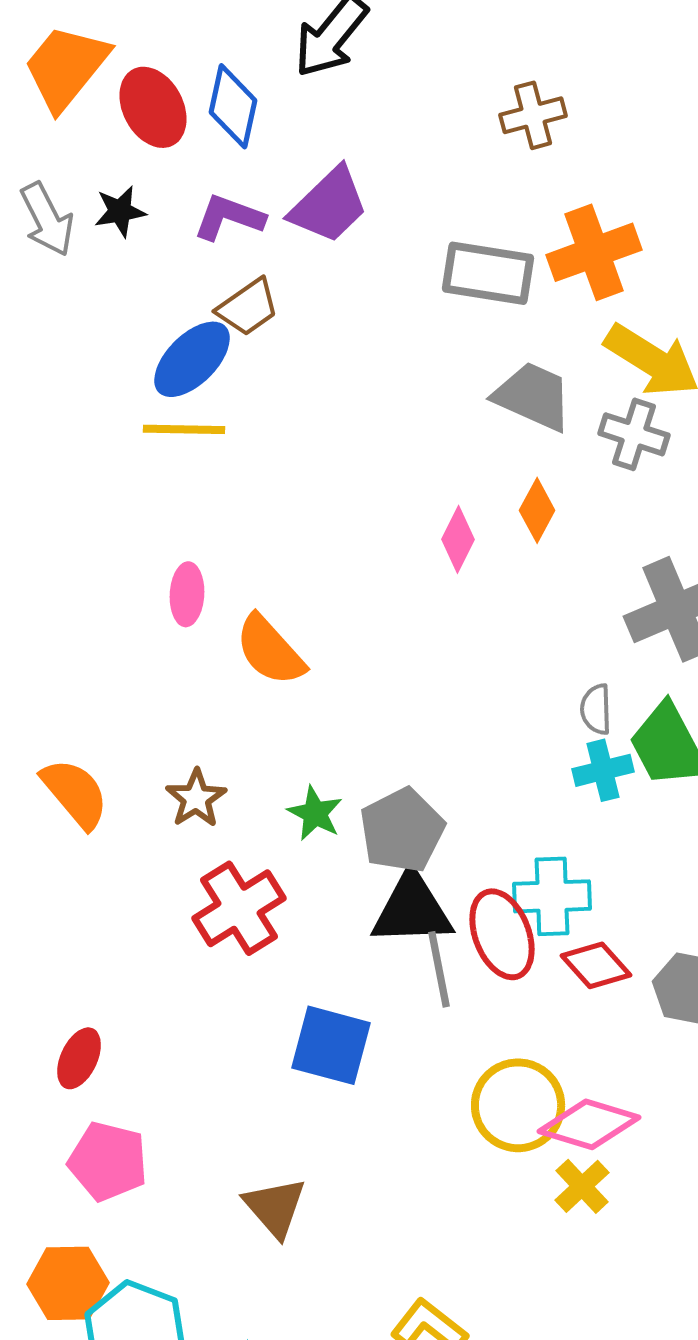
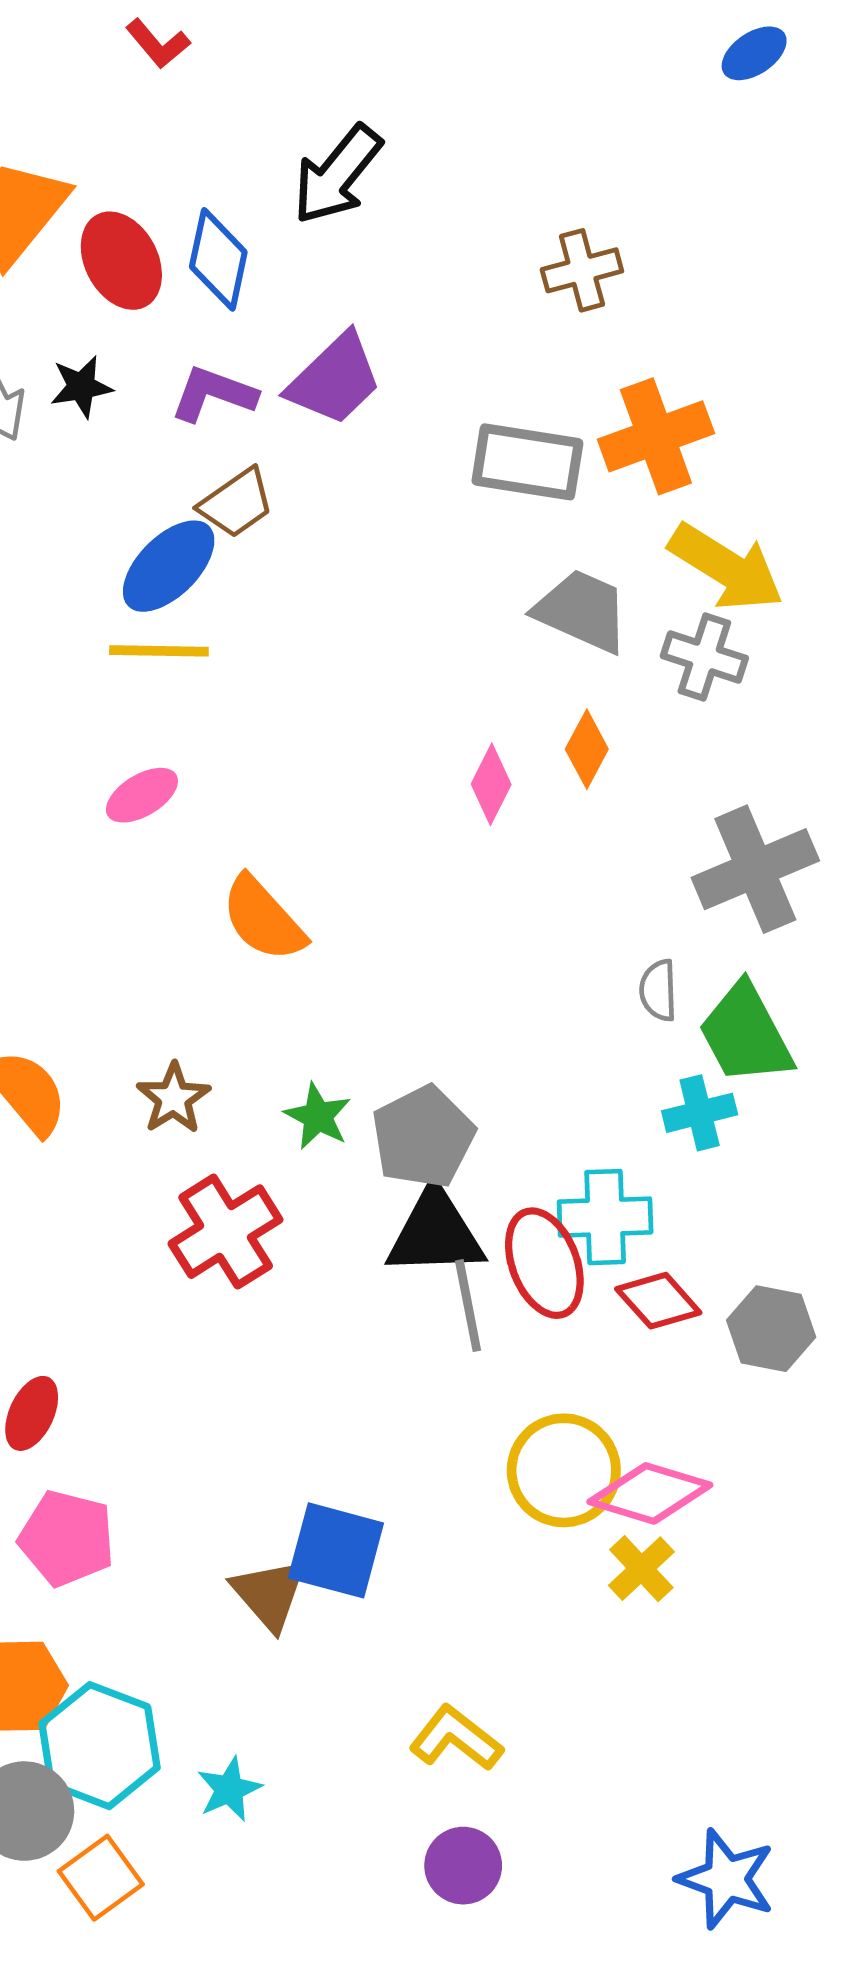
pink ellipse: (187, 594) -> (142, 795), moved, turned 56
cyan cross: (603, 770) -> (700, 1113), moved
blue square: (331, 1045) -> (336, 1550), moved

